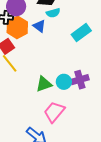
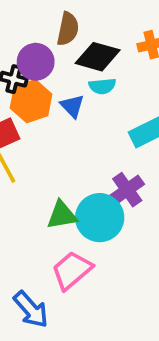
purple cross: (80, 80) -> (127, 190), moved, turned -30
cyan circle: (64, 82) -> (100, 218), size x1.6

